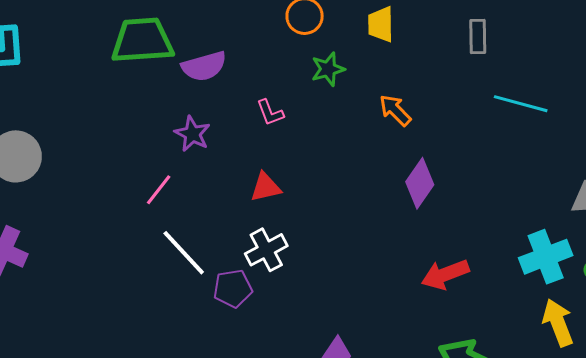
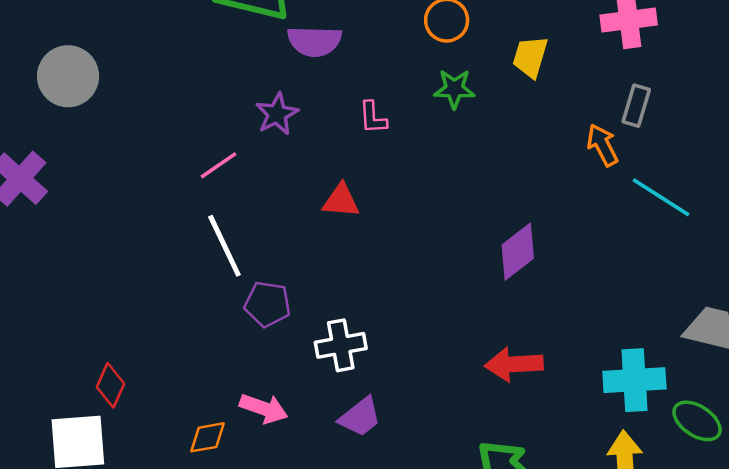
orange arrow: (395, 110) -> (603, 145), moved
white cross: (266, 250) -> (341, 345), moved

